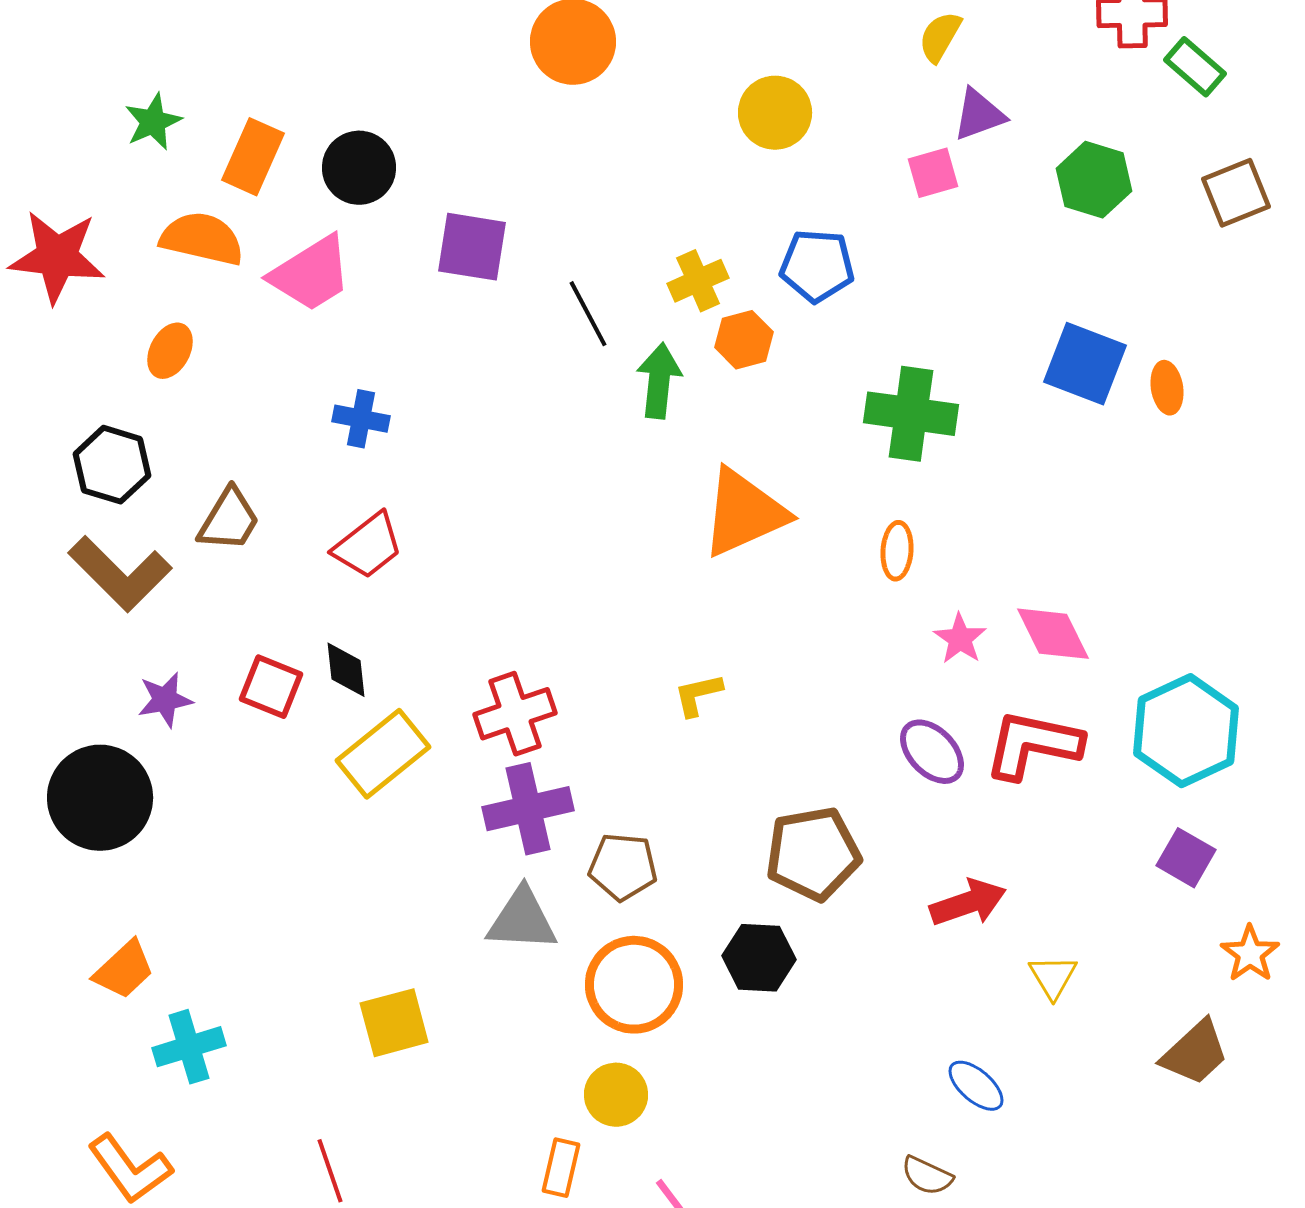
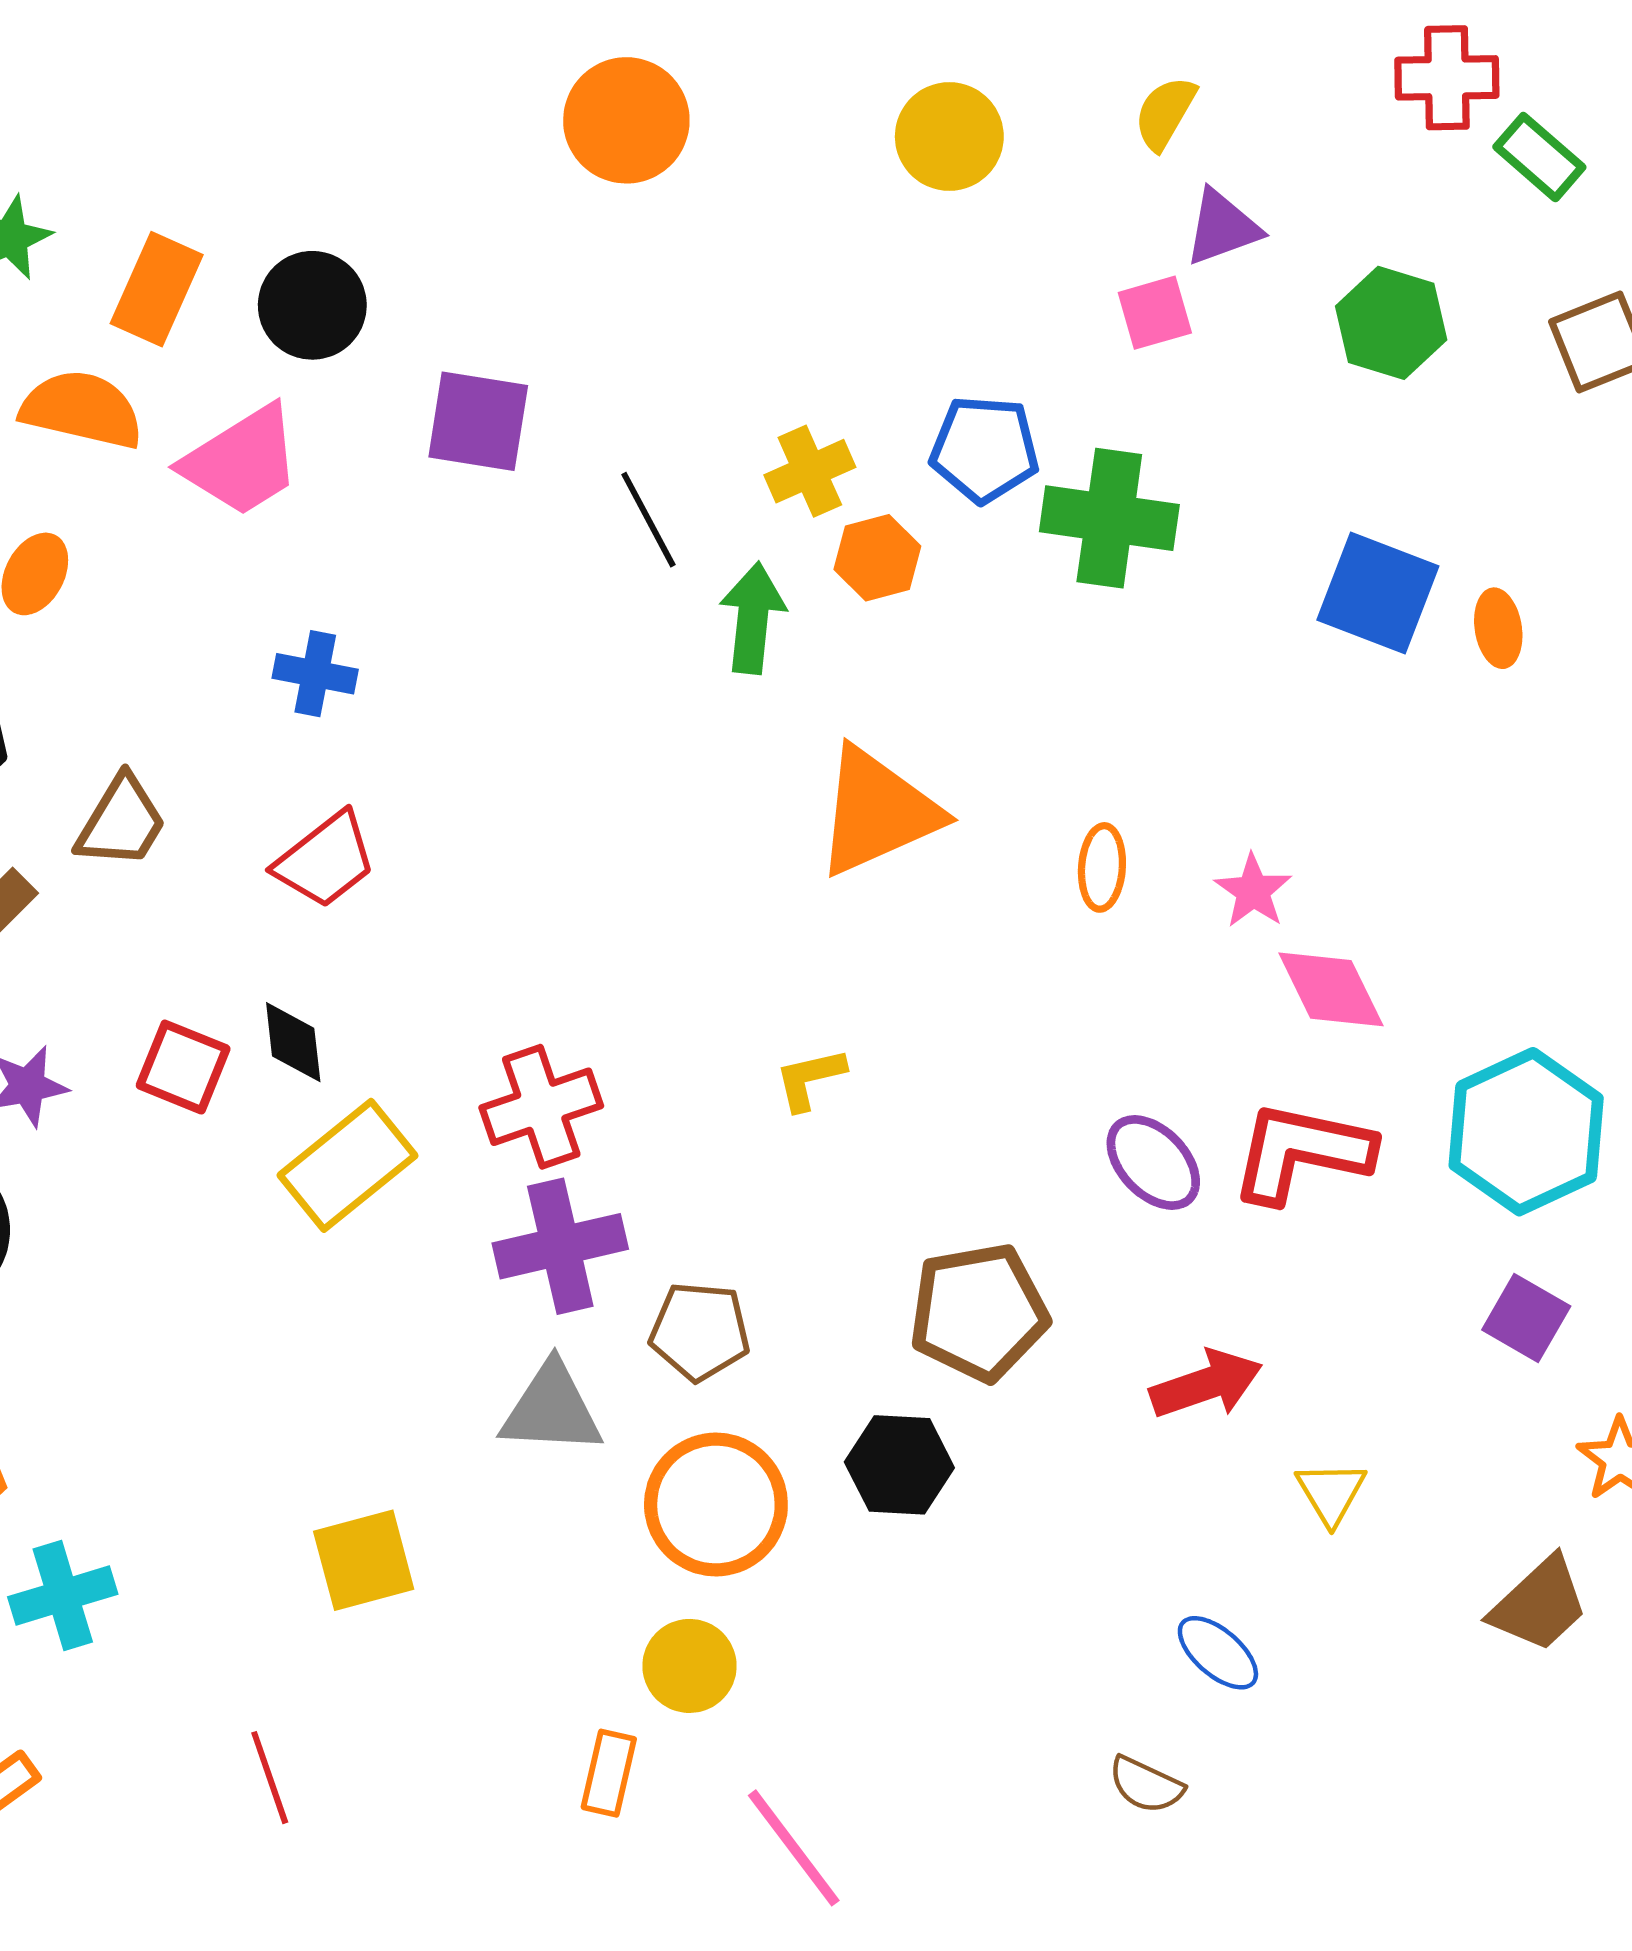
yellow circle: (775, 113) -> (949, 137), moved
green cross: (911, 414) -> (1109, 518), moved
pink star: (960, 639) -> (1253, 891), moved

